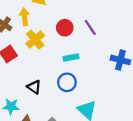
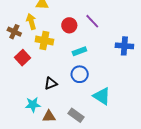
yellow cross: (35, 40) -> (44, 40), turned -30
black triangle: (34, 87) -> (51, 83), turned -48

